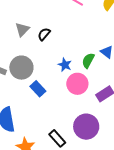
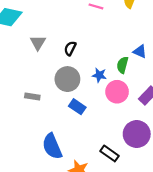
gray triangle: (22, 29) -> (38, 43), moved
gray circle: (21, 68) -> (67, 79), moved

